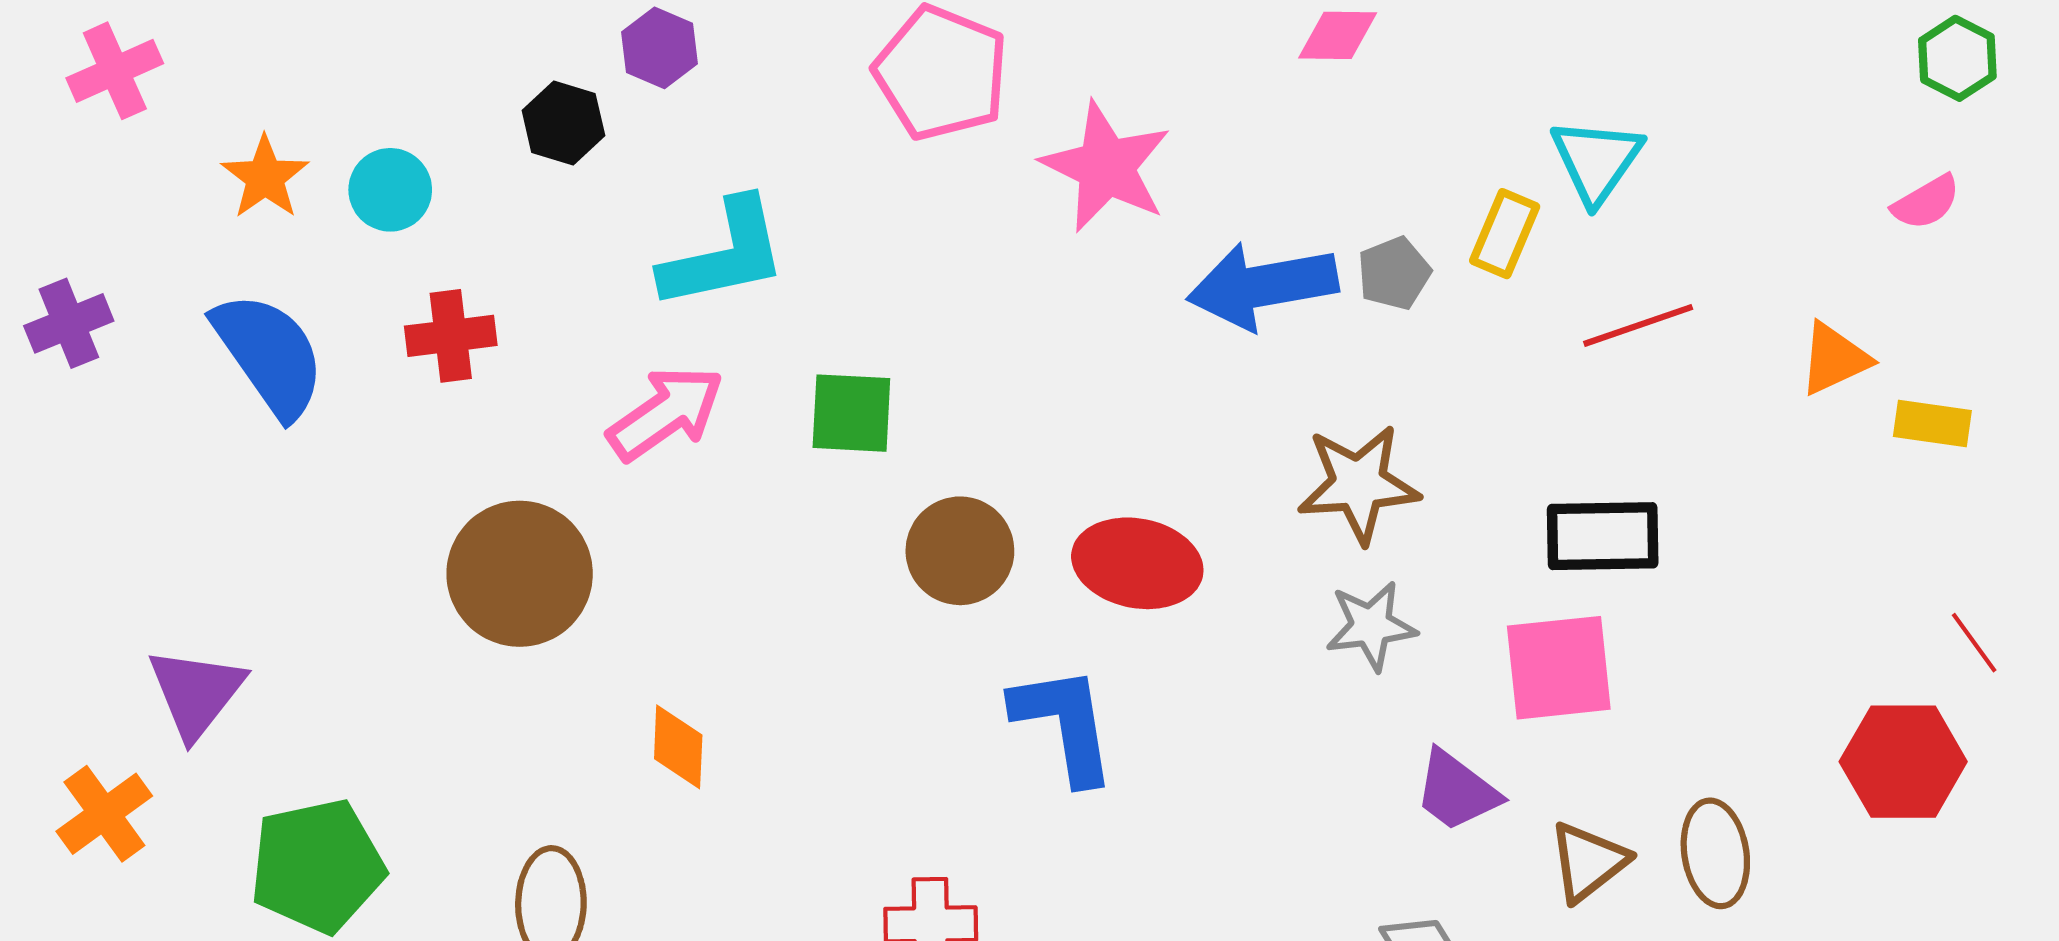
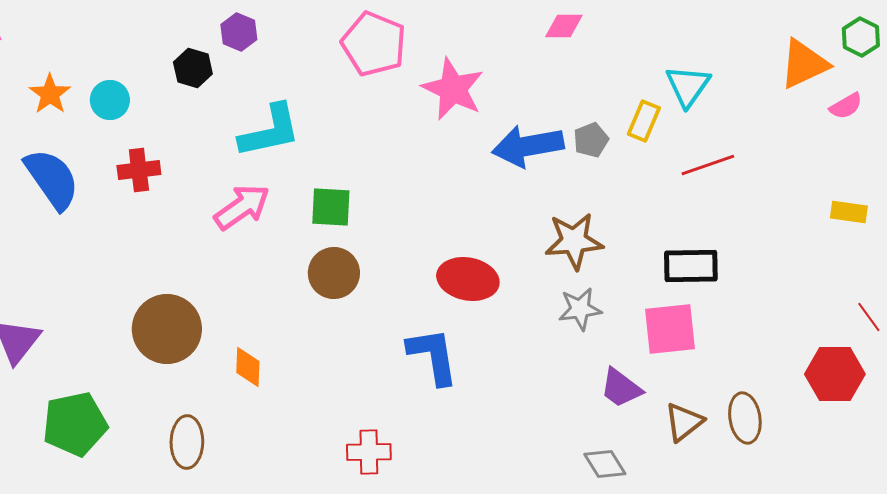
orange triangle: (1834, 359) -> (804, 64), moved, size x1.4
brown circle: (960, 551) -> (334, 273), moved
brown circle: (520, 574) -> (167, 329), moved

